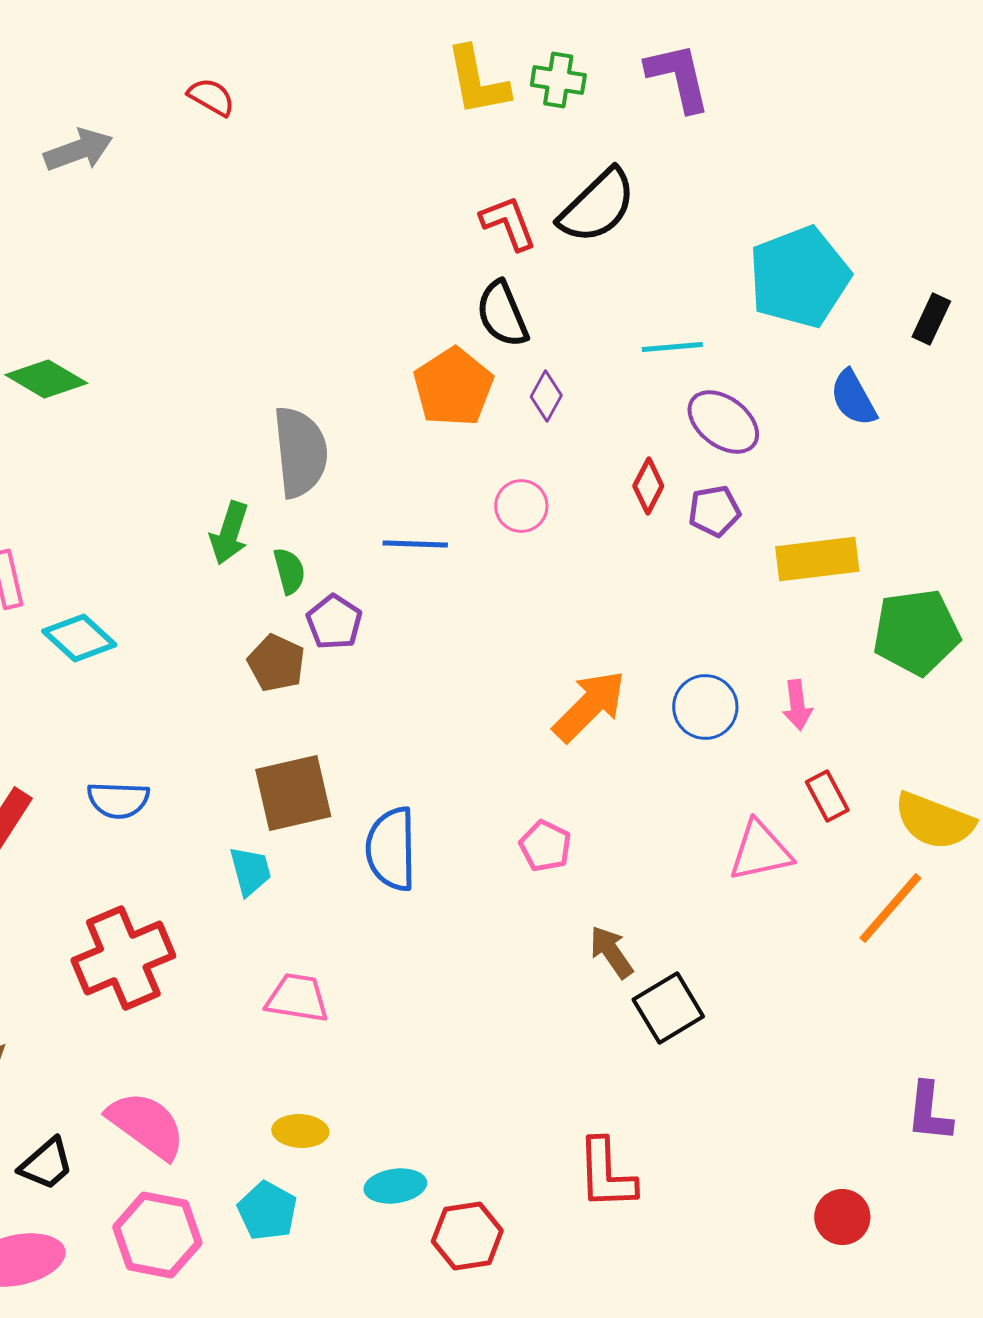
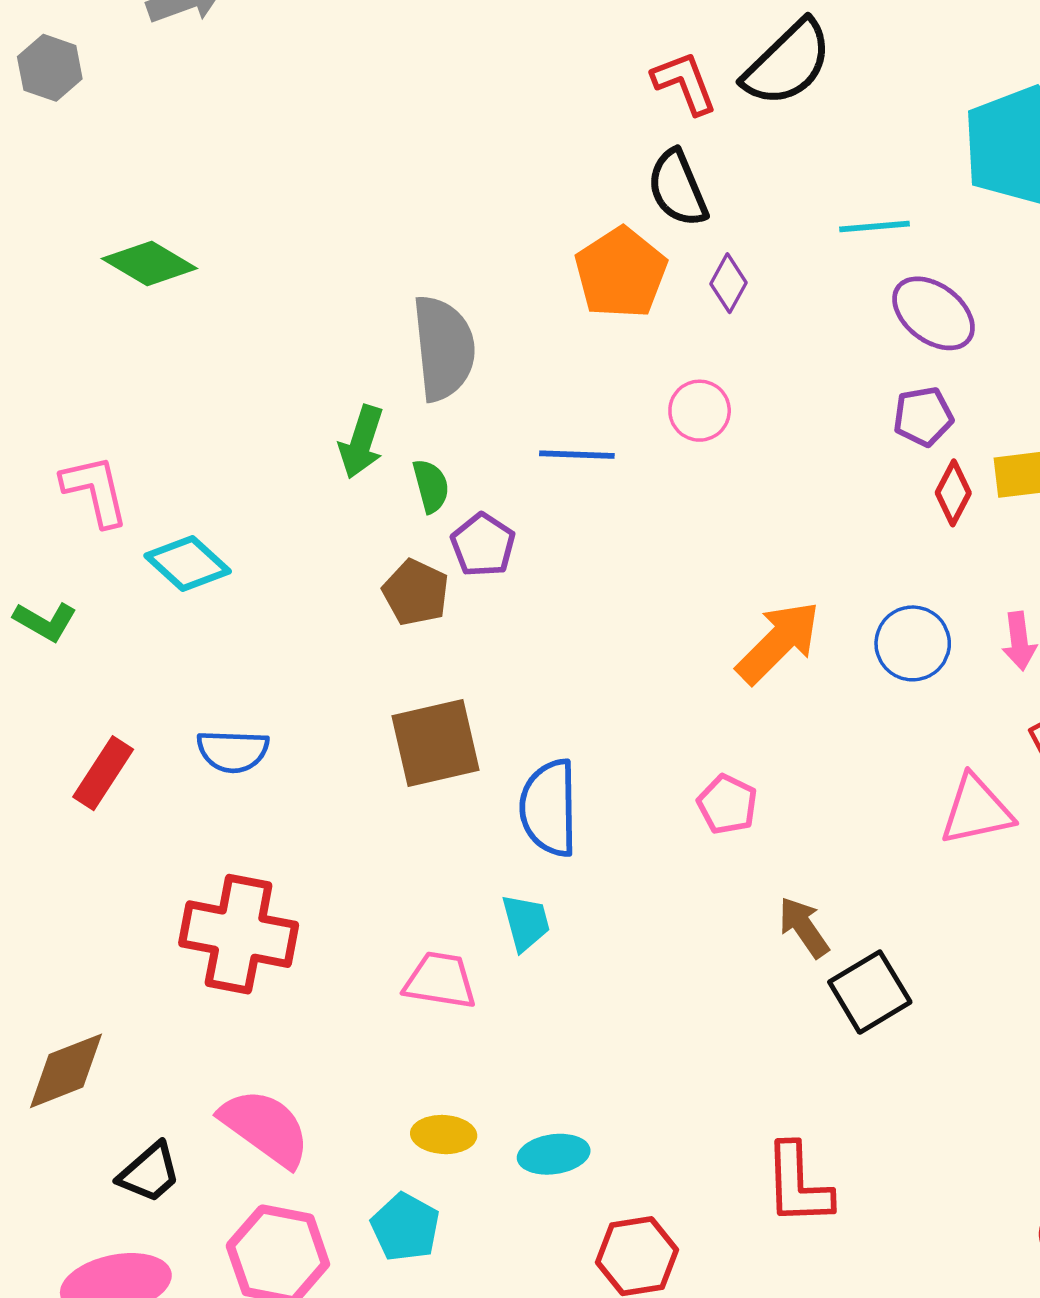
red diamond: (648, 486) -> (953, 493), moved
cyan trapezoid: (250, 871) -> (526, 923), moved
red cross: (123, 958) -> (239, 934), turned 34
cyan ellipse: (395, 1186) -> (554, 1154), moved

